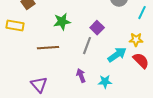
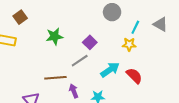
yellow star: (136, 40) -> (129, 44), moved
gray line: (87, 46) -> (80, 61), turned 36
brown line: (48, 48) -> (55, 78), moved

